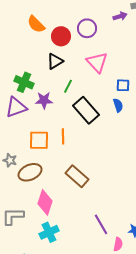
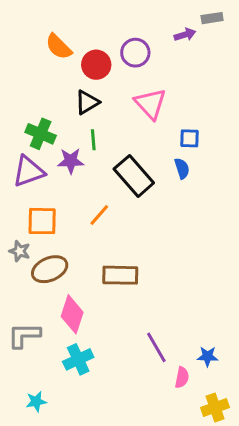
green line: (68, 86) -> (93, 140), moved, turned -32
orange line: (63, 136) -> (99, 215), turned 42
orange square: (39, 140) -> (42, 221), moved
brown rectangle: (77, 176) -> (120, 275), turned -40

